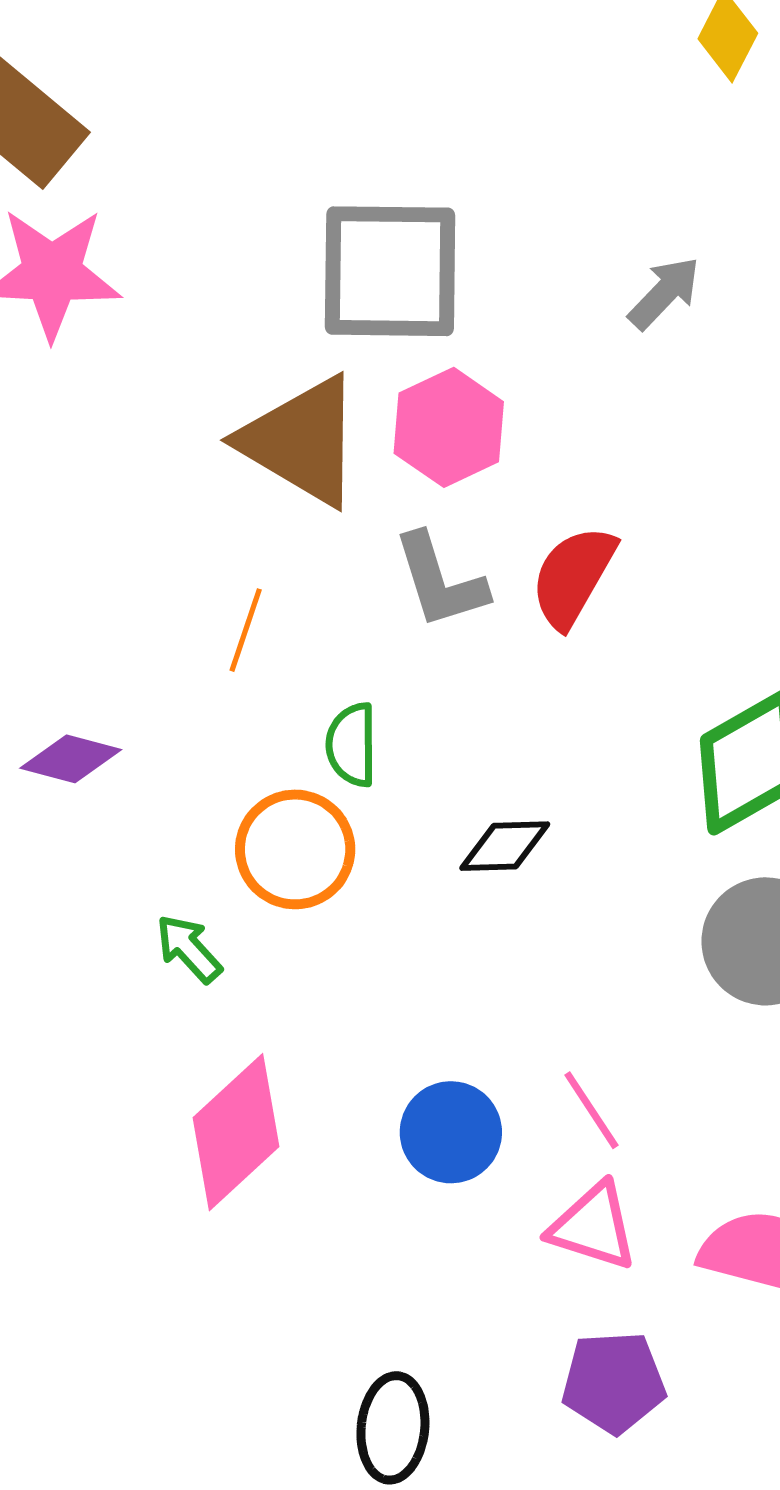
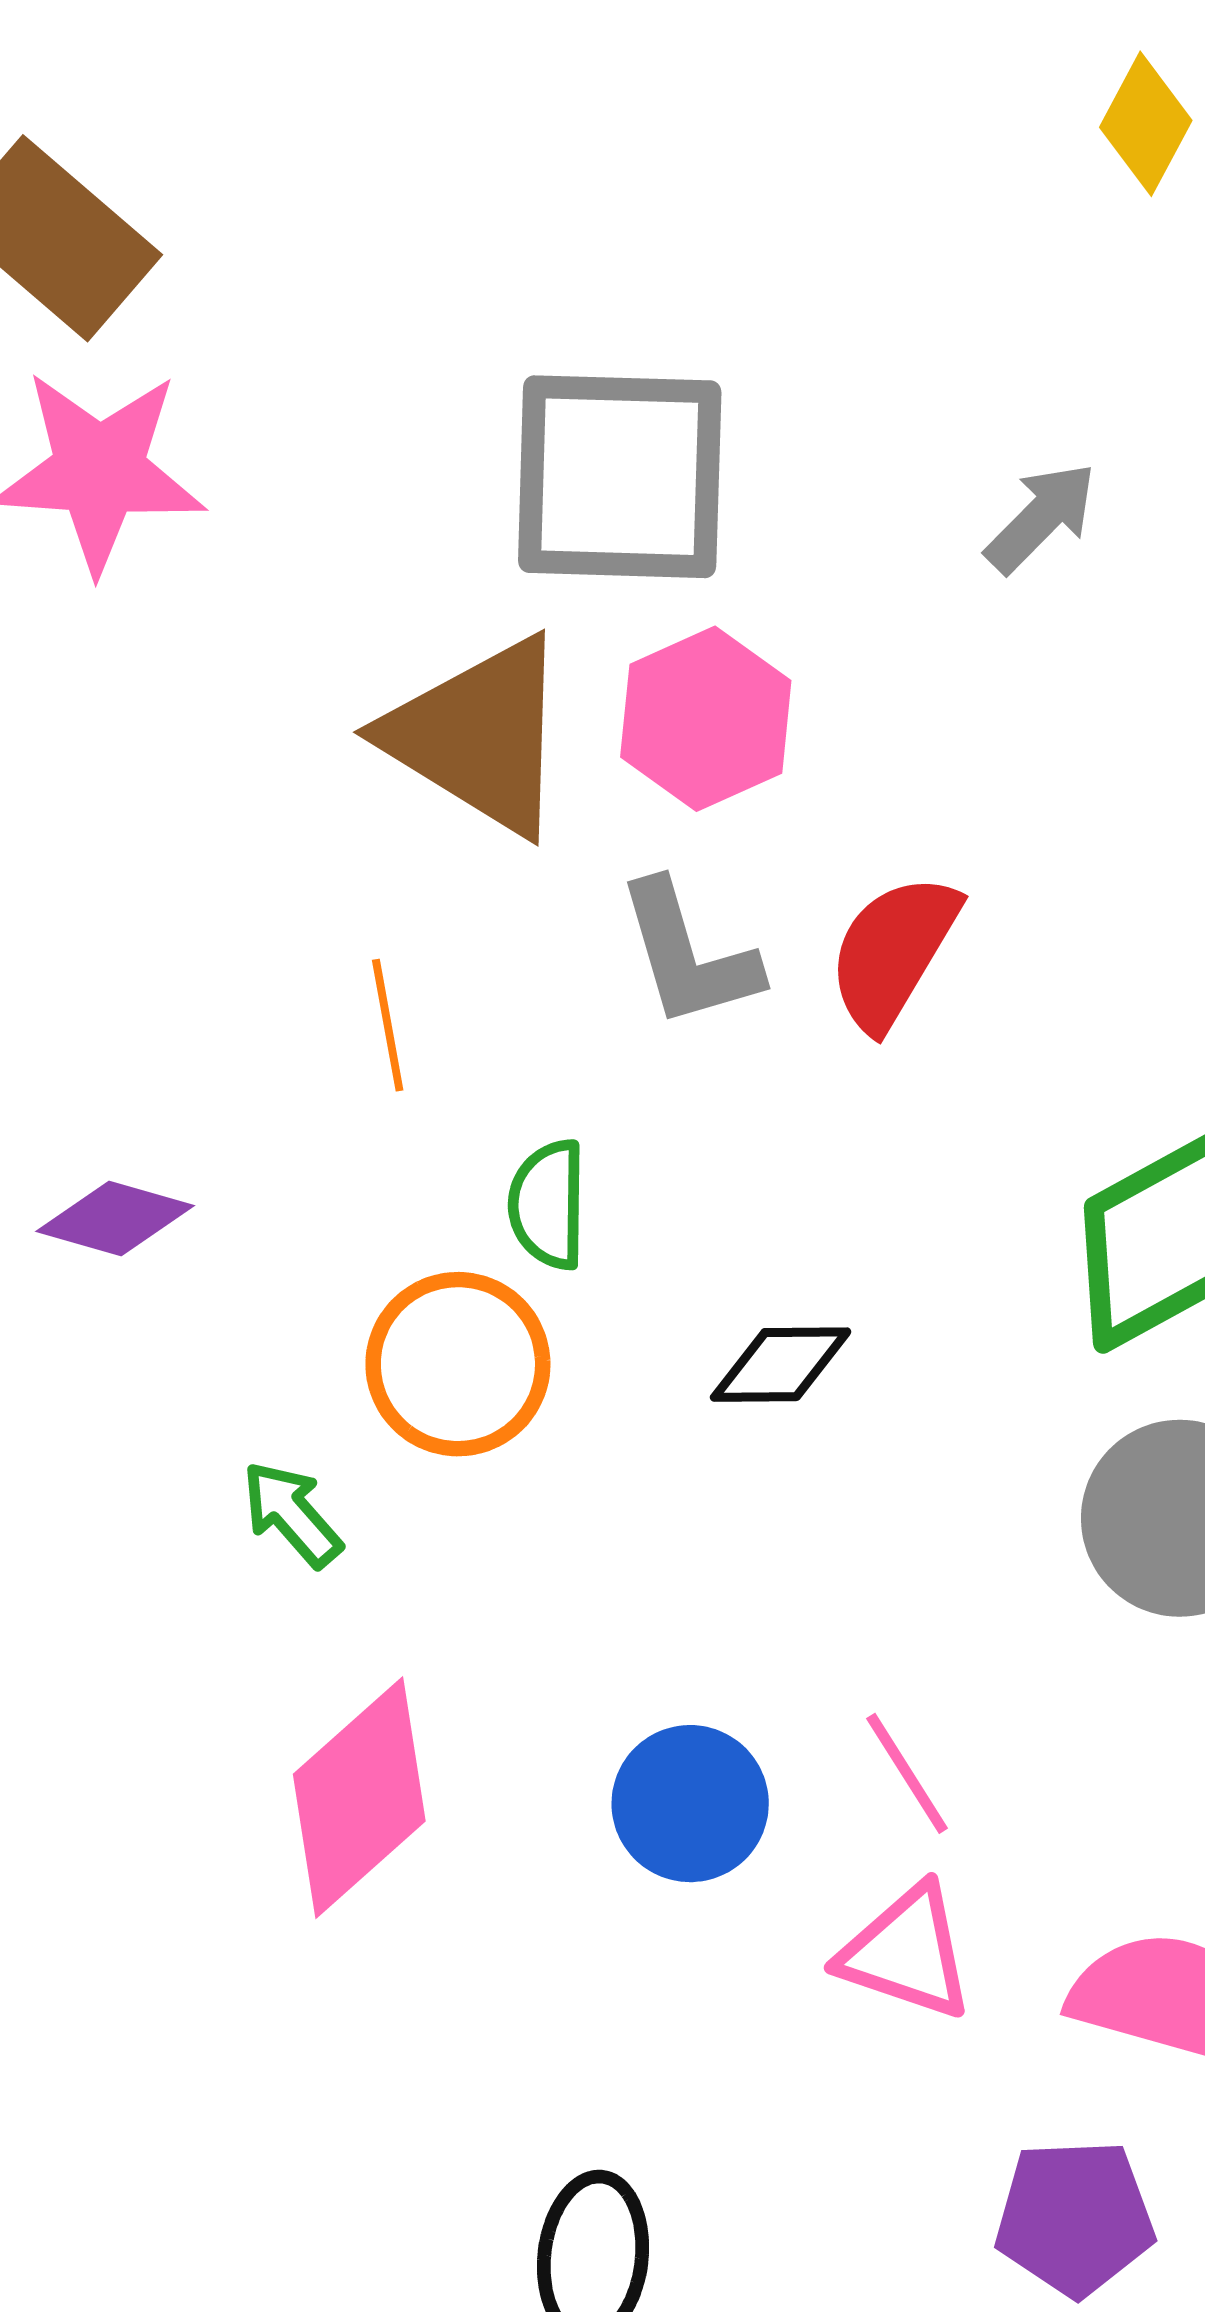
orange line: (246, 630) -> (388, 1025), turned -30
purple pentagon: (614, 1382) -> (1075, 2218), moved

